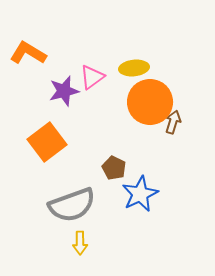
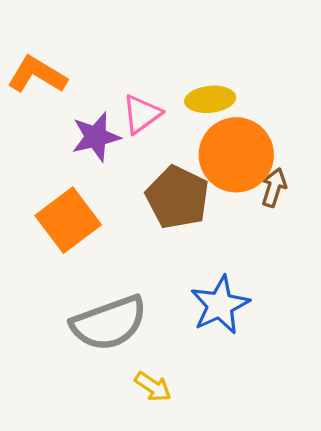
brown pentagon: (114, 168) -> (177, 197), moved, size x1.6
yellow arrow: (80, 243) -> (153, 387), moved, turned -55

